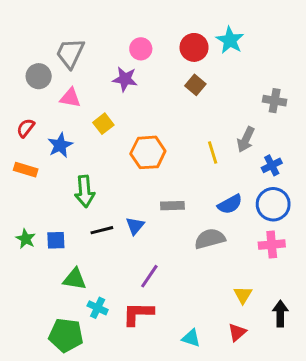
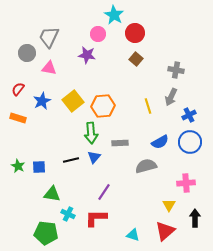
cyan star: (230, 40) -> (114, 15), moved
gray cross: (275, 101) -> (176, 70), moved
yellow square: (103, 124) -> (73, 101), moved, size x1.5
green arrow: (85, 191) -> (91, 133), moved
pink cross: (272, 245) -> (186, 183), moved
red triangle: (237, 332) -> (165, 231), size x1.5

